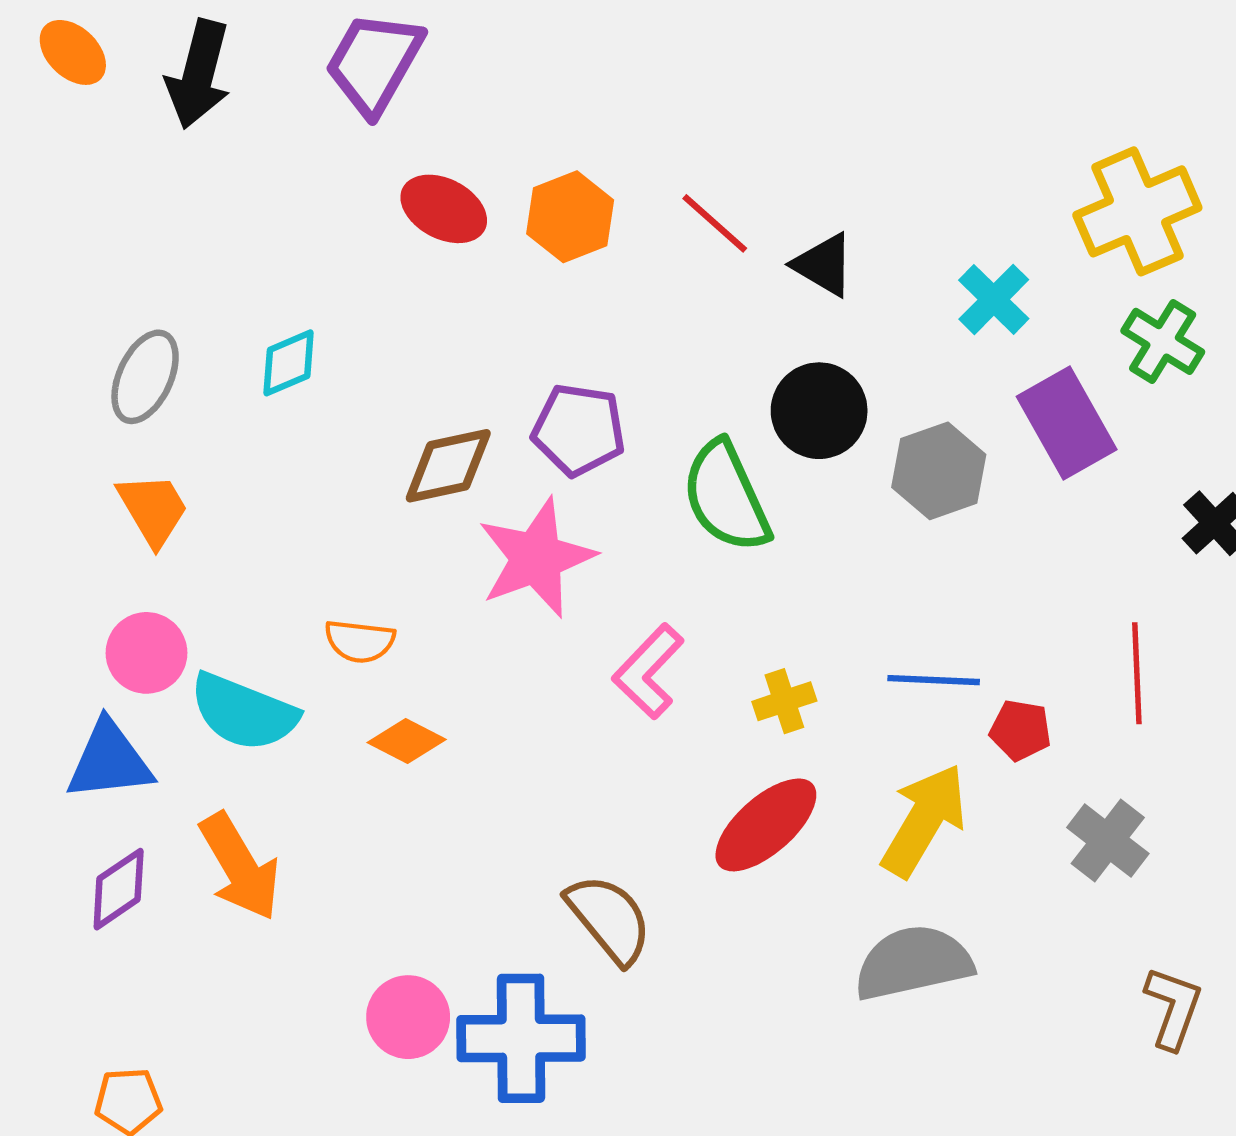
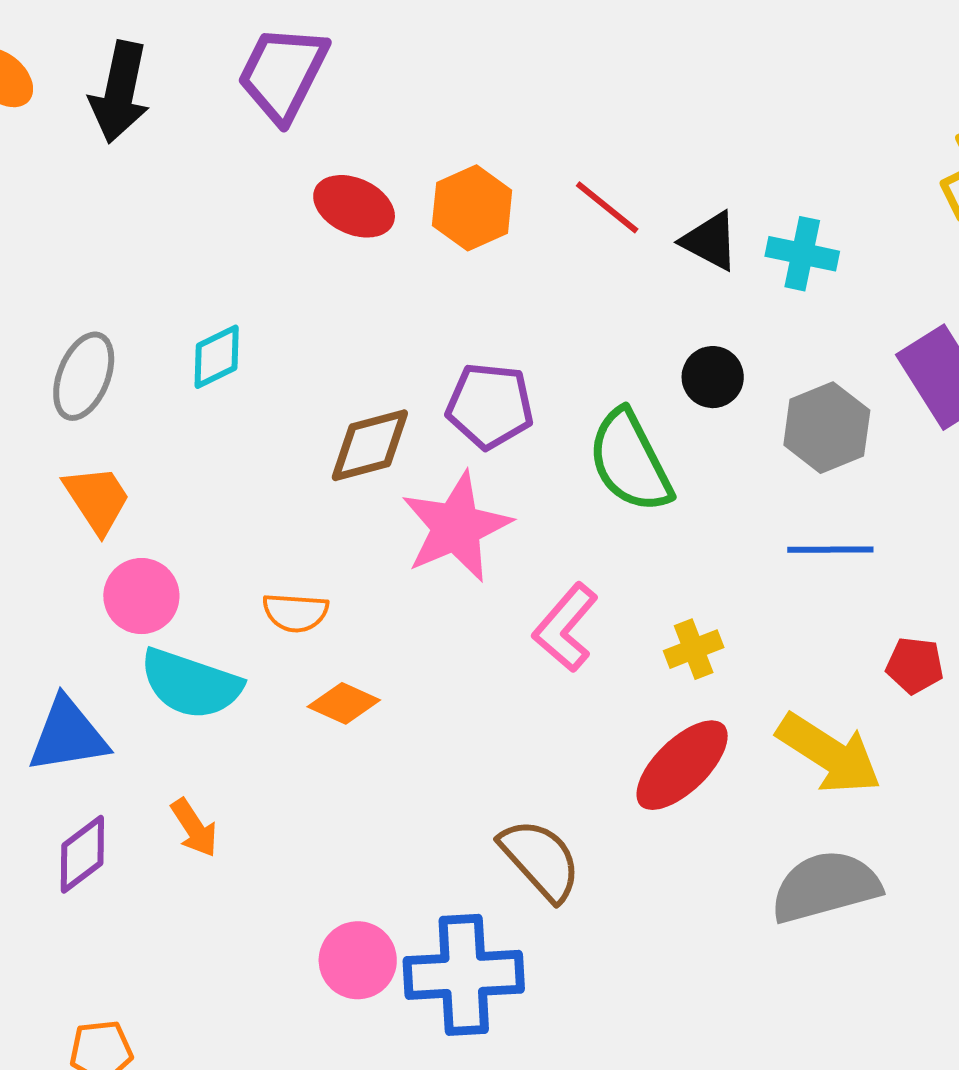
cyan cross: (994, 299) -> (802, 254), moved, turned -30
black circle: (819, 411) -> (713, 377), size x0.7
pink circle: (146, 653) -> (141, 596), moved
blue line: (934, 680) -> (830, 550), moved
yellow arrow: (924, 820) -> (829, 754), turned 95
orange arrow: (240, 867) -> (194, 828), size x0.6

